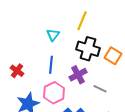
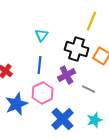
yellow line: (82, 21) -> (92, 21), moved

